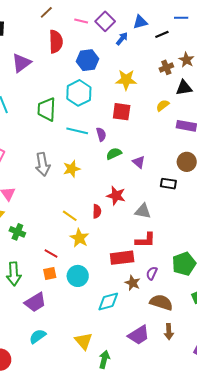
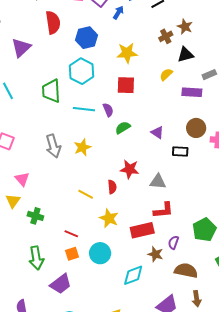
purple triangle: (139, 162) -> (157, 133), moved
yellow star: (79, 238) -> (109, 218), moved

